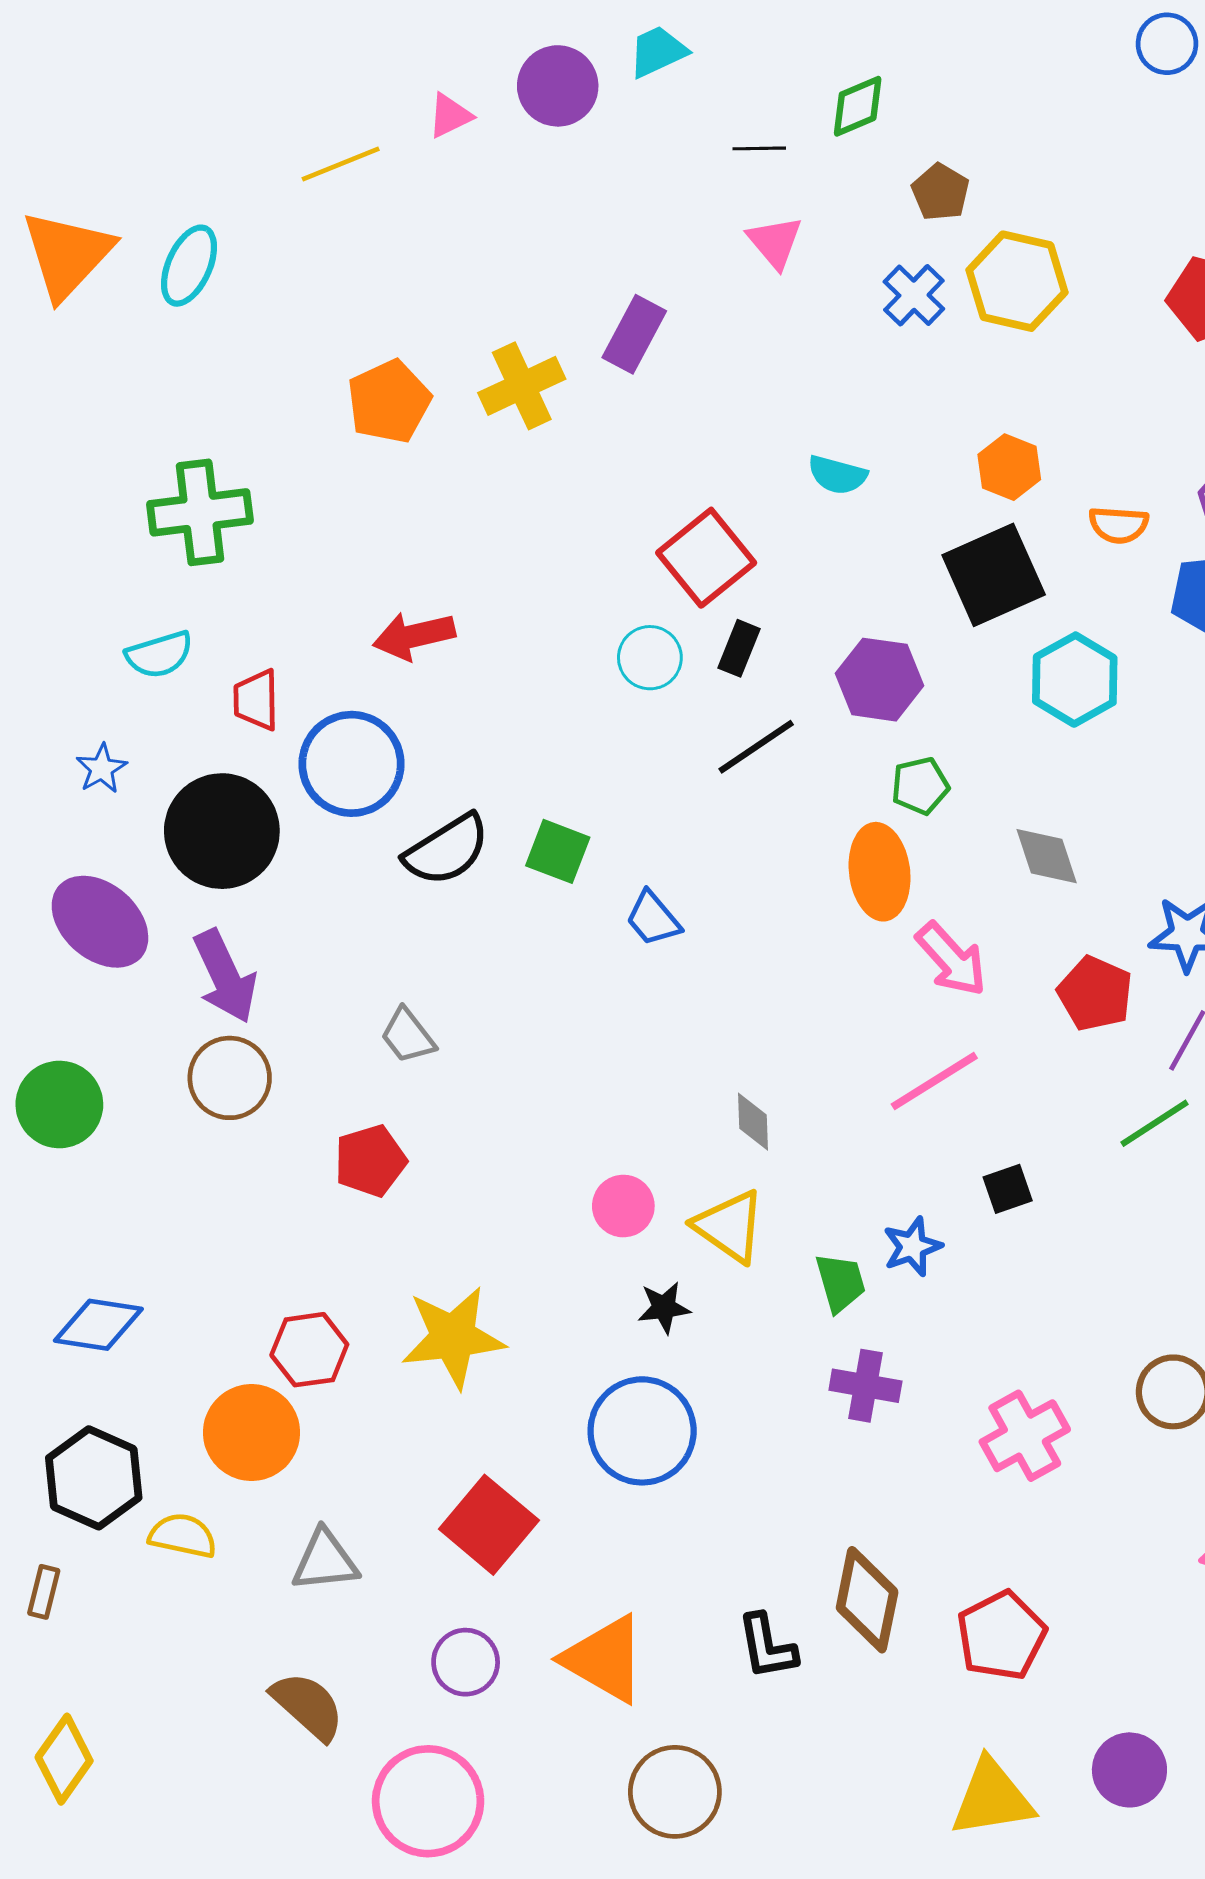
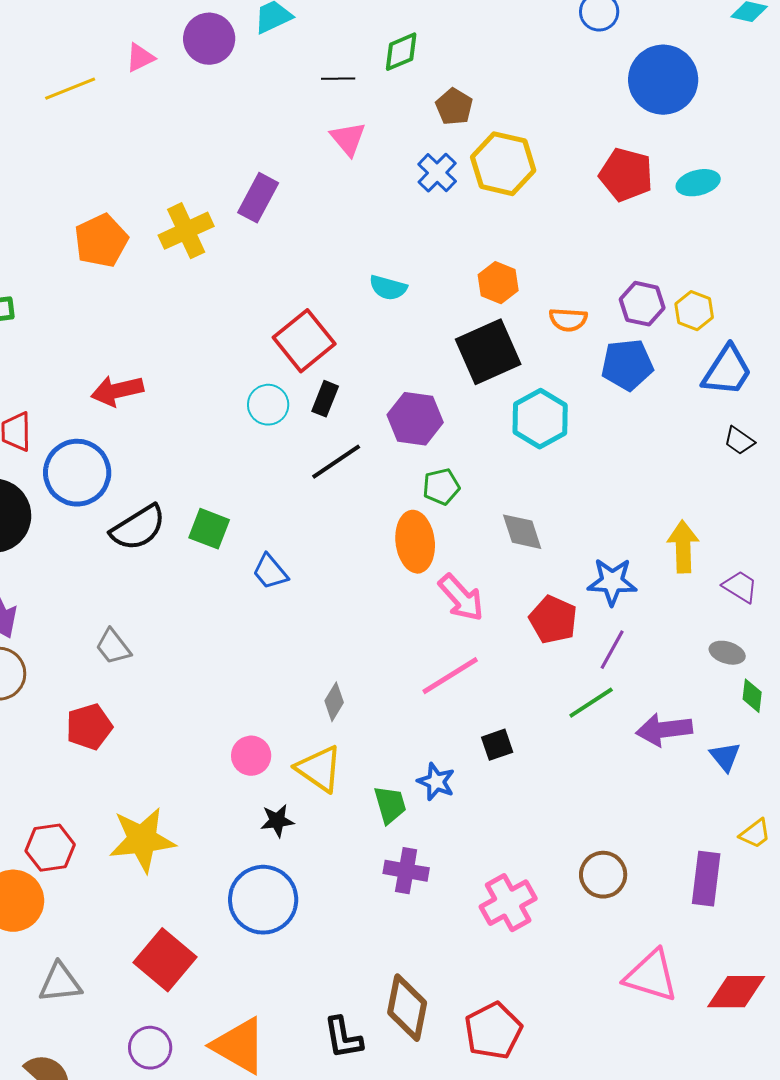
gray diamond: (753, 1122) -> (334, 702), turned 33
blue star: (912, 1247) -> (436, 782), turned -30

